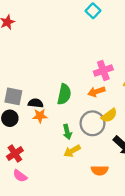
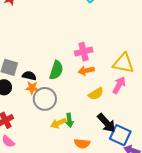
pink cross: (103, 71) -> (84, 52), moved
gray circle: (93, 123) -> (45, 99), moved
green arrow: (67, 132) -> (69, 120), moved

